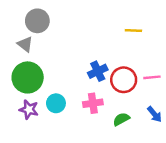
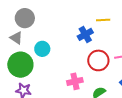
blue cross: (98, 71) -> (85, 34), moved
cyan circle: (56, 103) -> (42, 49), moved

